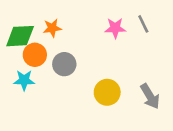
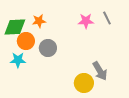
yellow circle: (107, 92) -> (84, 83), moved
gray arrow: (150, 96) -> (100, 71), moved

